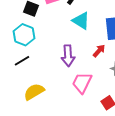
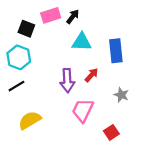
cyan triangle: (81, 21) -> (82, 42), turned -30
red arrow: (99, 51) -> (92, 75), moved

